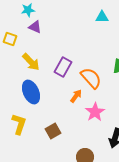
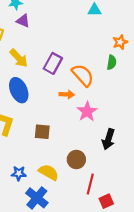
orange arrow: (76, 96) -> (67, 94), turned 56
brown square: (53, 131) -> (42, 132), turned 35

